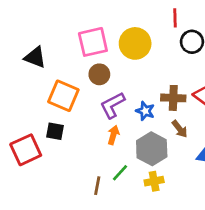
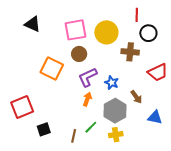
black triangle: (35, 57) -> (33, 24), moved
brown cross: (173, 98) -> (130, 52), moved
black square: (55, 131) -> (44, 129), moved, turned -32

